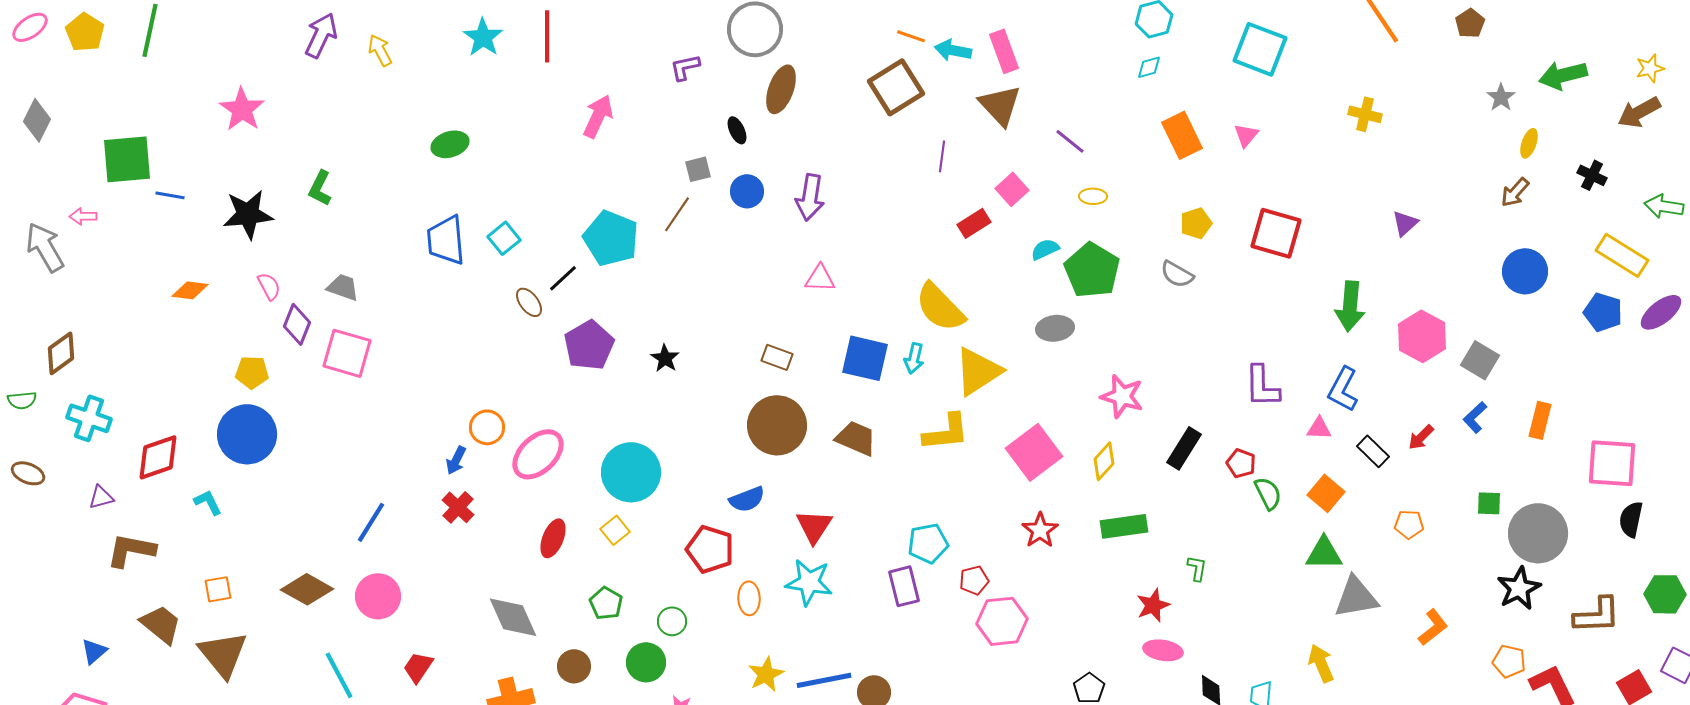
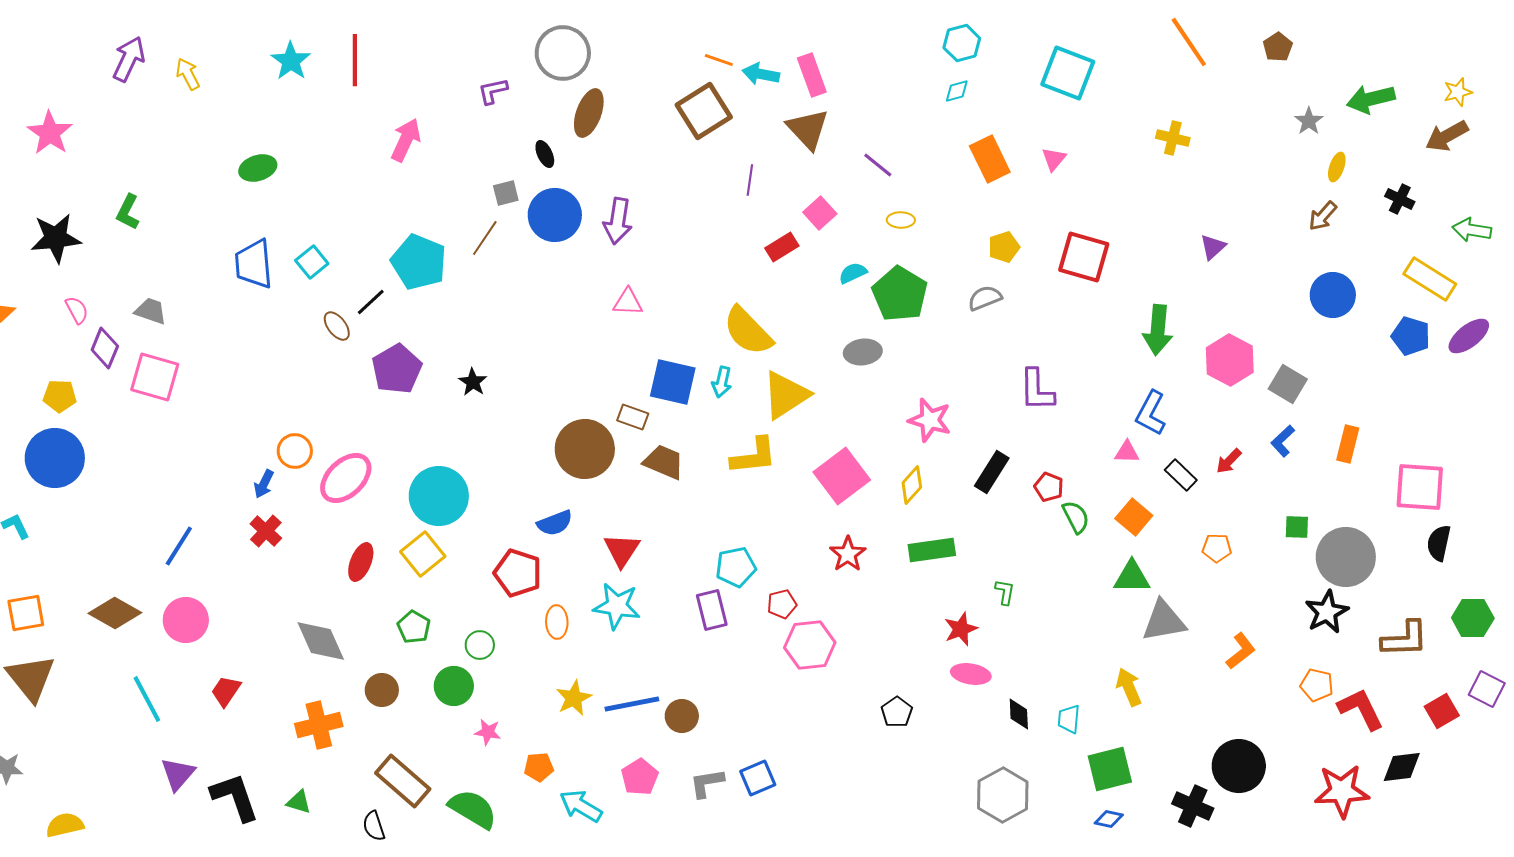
blue circle: (747, 191) -> (555, 215), size x1.6
gray semicircle: (1177, 274) -> (985, 298), turned 128
brown rectangle: (777, 357) -> (633, 417), moved
purple L-shape: (1262, 386) -> (1037, 390), moved
yellow square: (615, 530) -> (423, 554), size x1.5
orange square: (218, 589) -> (26, 613), size x1.4

